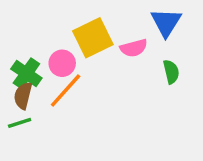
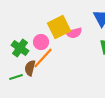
pink semicircle: (134, 48) -> (74, 33), moved
brown semicircle: (23, 96) -> (30, 68), moved

